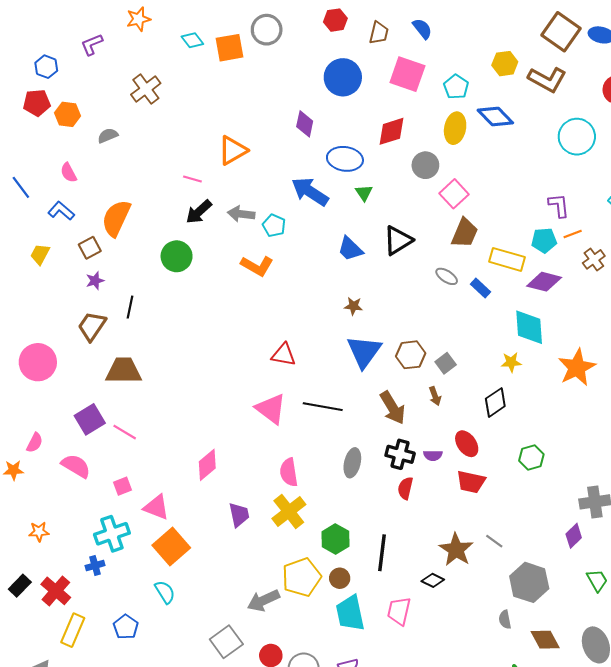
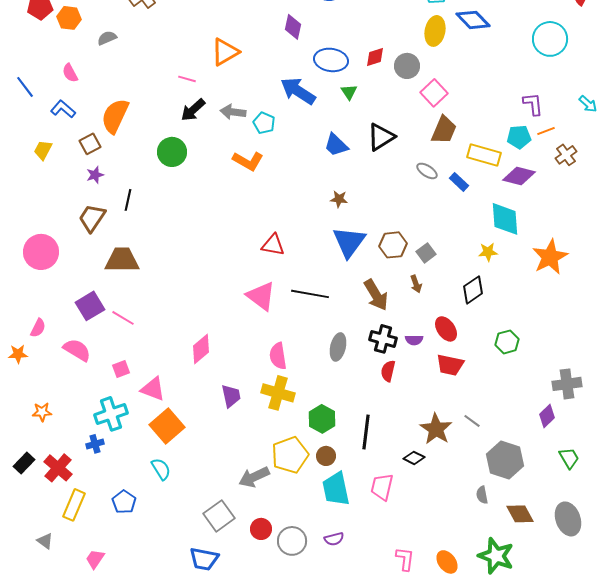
red diamond: (392, 131) -> (375, 57), moved, size x0.7
yellow cross: (289, 511) -> (278, 393), turned -36

